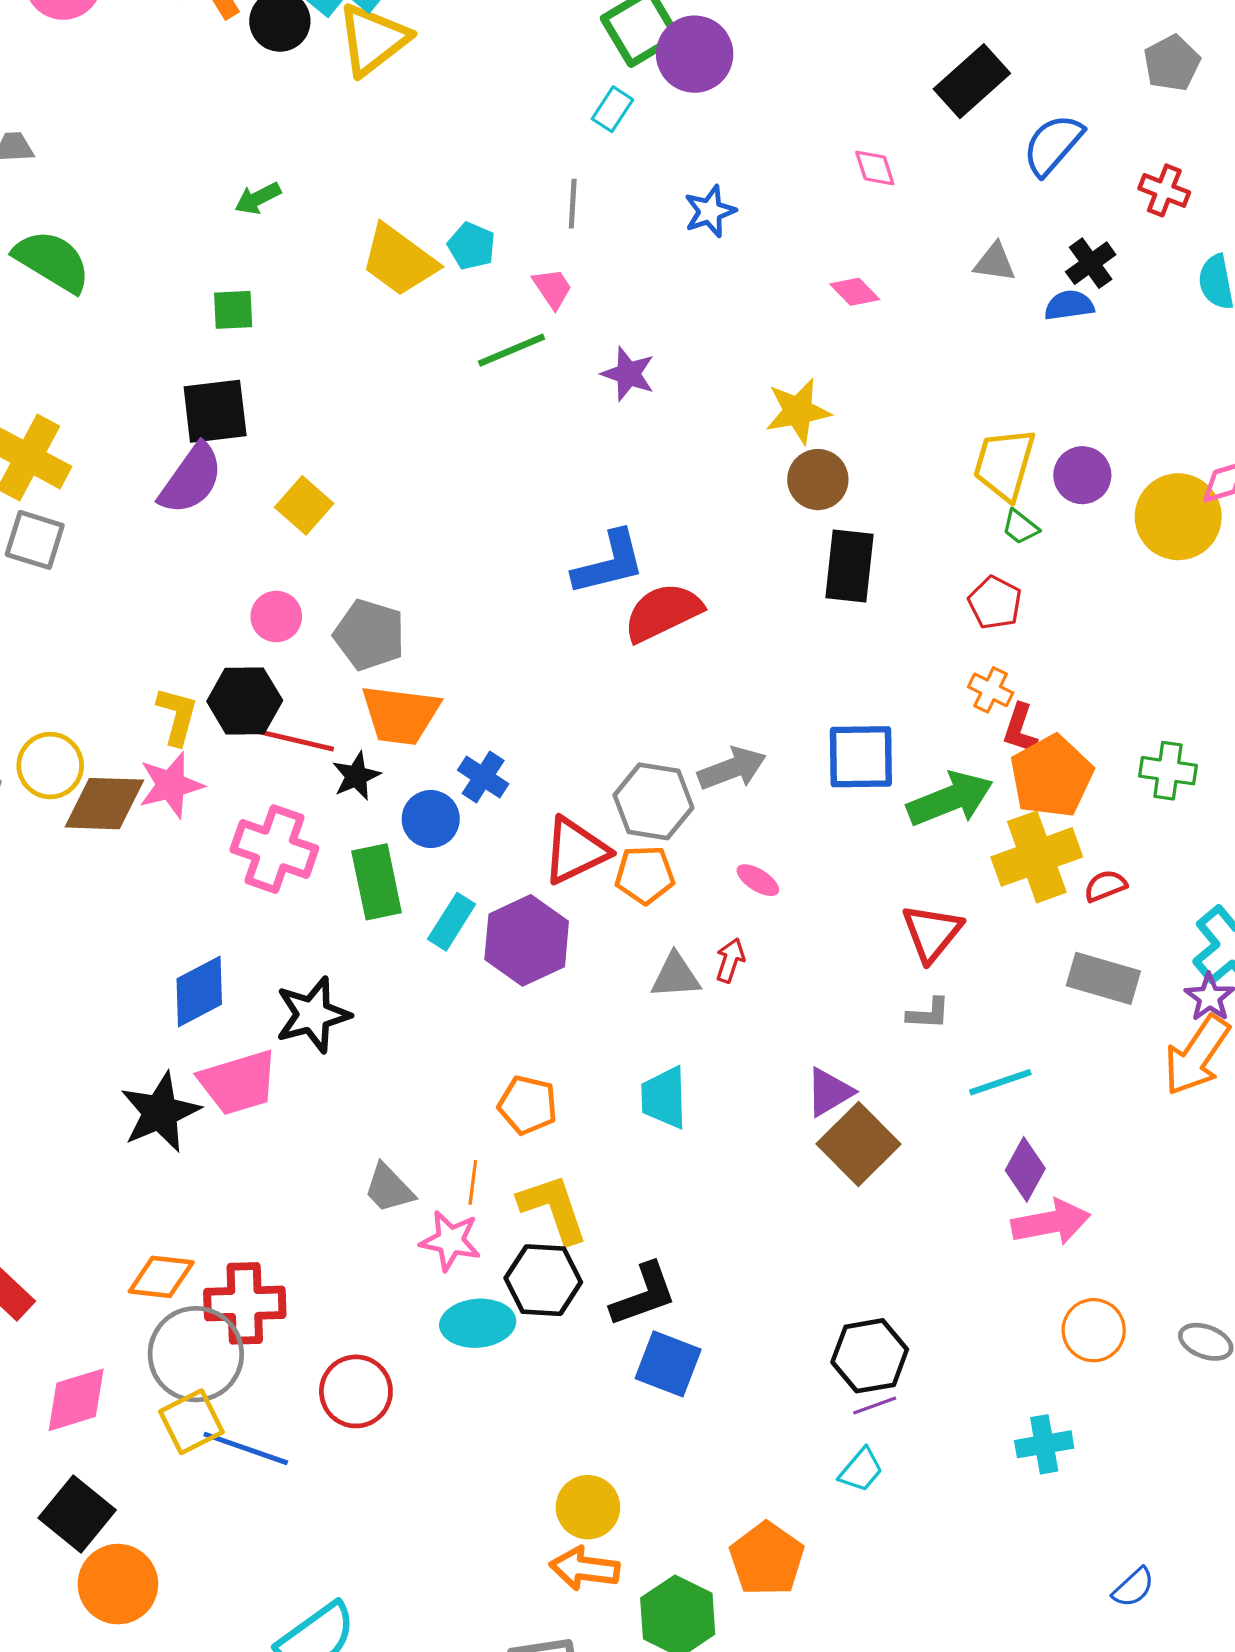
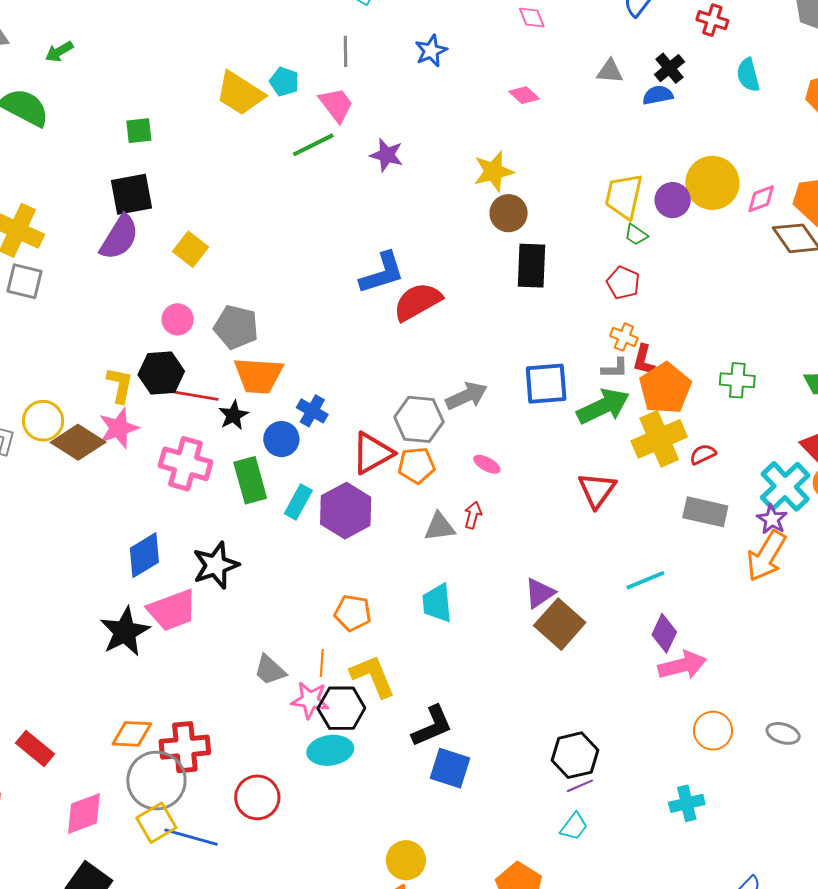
green arrow: (258, 198) -> (59, 52), moved
pink trapezoid: (552, 288) -> (336, 105), size x1.4
yellow circle: (1178, 517) -> (712, 183), moved
brown diamond: (104, 804) -> (78, 442), turned 34
gray L-shape: (928, 1014) -> (615, 368), moved
black hexagon: (543, 1280) -> (341, 708), moved

